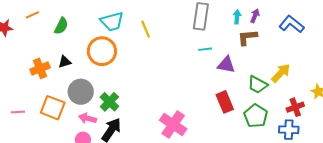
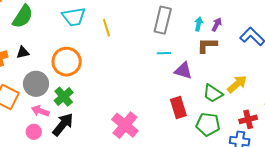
green semicircle: (61, 26) -> (23, 16), size x1.4
orange circle: (102, 51) -> (67, 62), moved
green pentagon: (256, 116) -> (208, 124), turned -30

